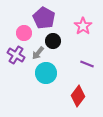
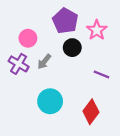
purple pentagon: (44, 18) -> (65, 21), moved
black circle: (53, 41) -> (72, 48), moved
cyan circle: (46, 73) -> (50, 101), moved

